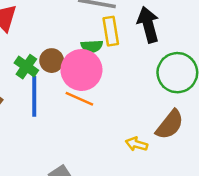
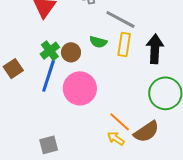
green semicircle: (92, 46) -> (98, 42), moved
pink circle: (81, 70) -> (80, 88), moved
orange line: (79, 99) -> (120, 122), moved

